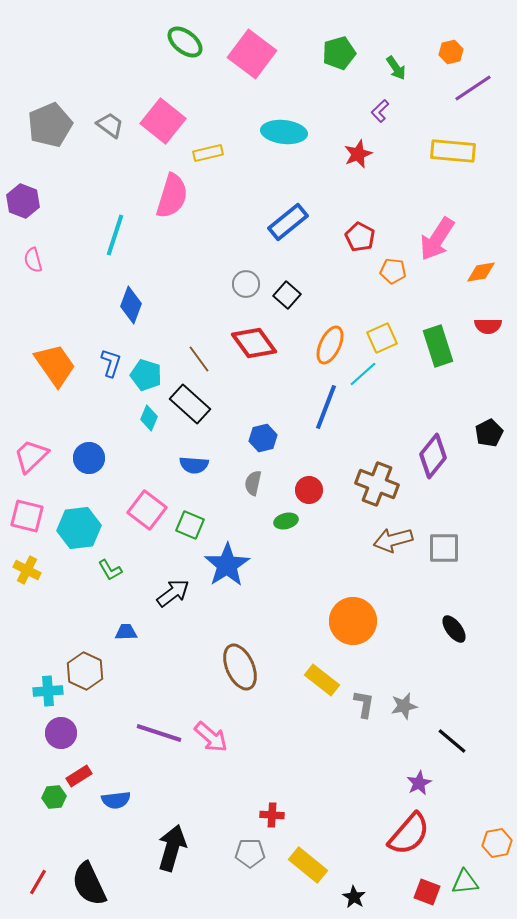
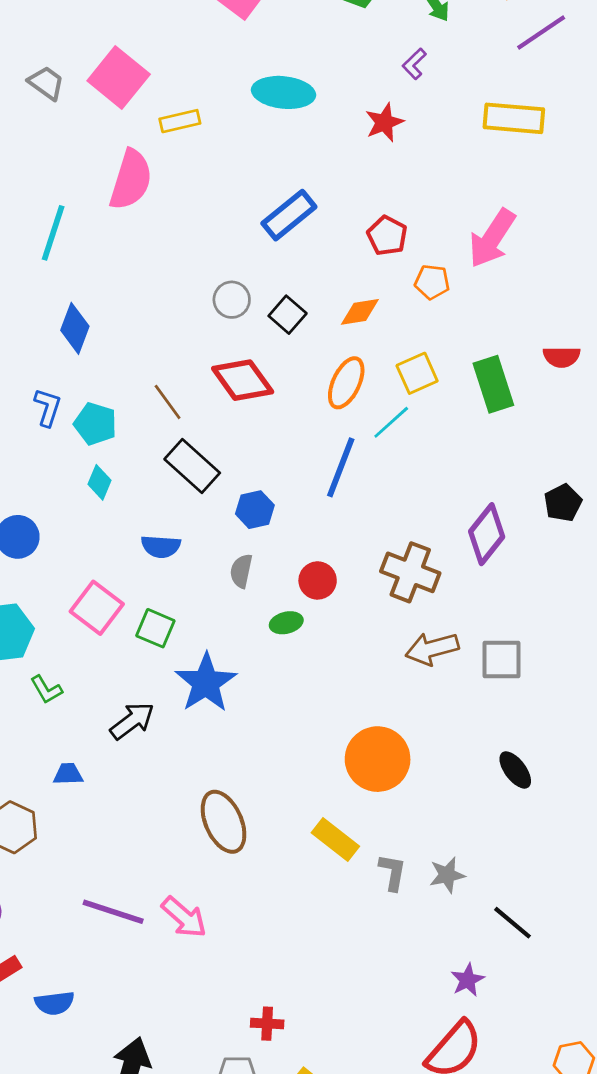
orange diamond: (481, 272) -> (360, 312), moved
black rectangle: (190, 404) -> (192, 466), moved

